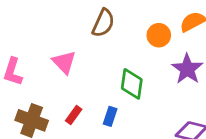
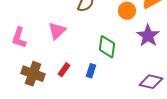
pink triangle: (64, 62) -> (57, 31), turned 30

